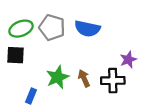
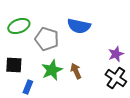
gray pentagon: (52, 27) -> (47, 39), moved
black square: (15, 55) -> (14, 65), moved
black cross: (113, 81) -> (116, 78), moved, turned 35

